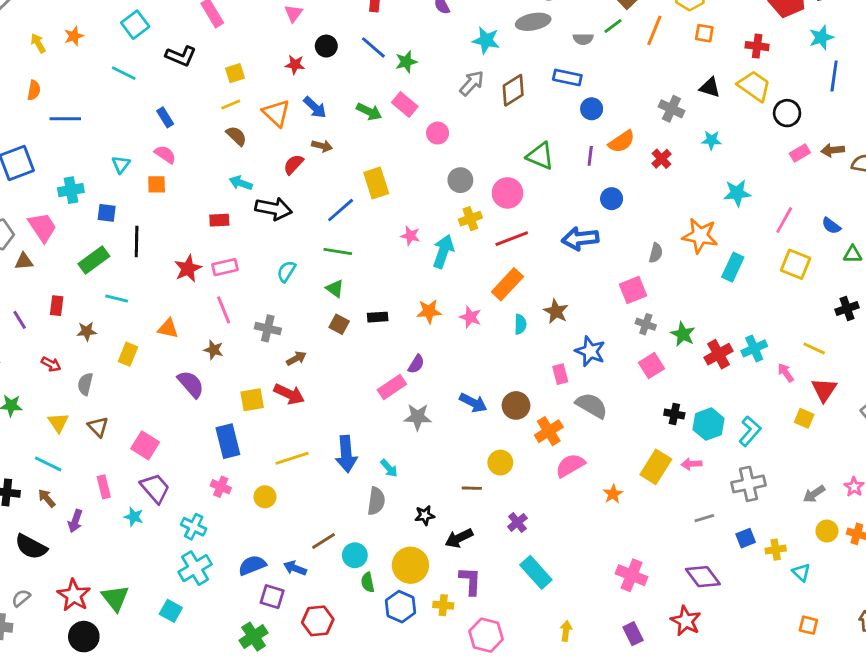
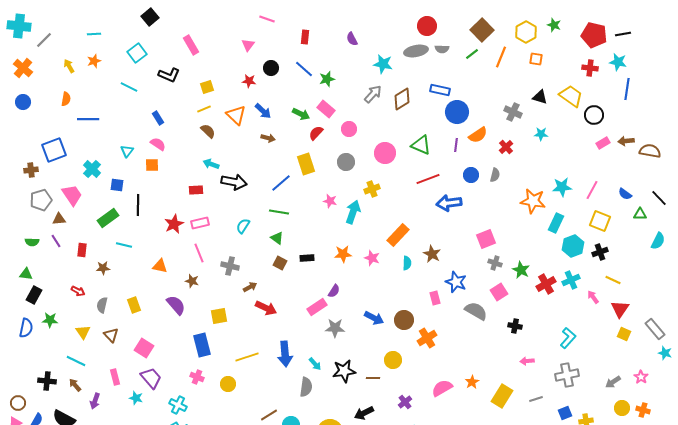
cyan star: (821, 37) -> (618, 62), turned 30
gray semicircle: (583, 39) -> (442, 49), moved
red cross: (757, 46) -> (590, 68), moved
blue circle: (592, 109) -> (457, 112), size x1.5
red semicircle: (293, 164) -> (316, 133), moved
gray circle: (460, 180) -> (346, 162), moved
cyan cross: (71, 190) -> (92, 169), turned -36
pink circle: (507, 193) -> (385, 153), moved
cyan star: (737, 193) -> (562, 187), moved
red line: (512, 239) -> (428, 179), moved
gray semicircle: (656, 253) -> (495, 175), moved
black cross: (847, 308) -> (600, 252), moved
purple line: (20, 320) -> (56, 241), moved
yellow rectangle: (128, 354) -> (134, 305), moved, turned -42
red arrow: (289, 394) -> (266, 308), moved
gray semicircle: (592, 405) -> (476, 311), moved
yellow square: (804, 418) -> (624, 334), moved
cyan hexagon: (709, 424) -> (573, 246), moved
pink semicircle: (570, 465) -> (442, 388), moved
yellow rectangle: (656, 467) -> (502, 396), moved
black star: (425, 515) -> (344, 371), moved, size x1.6

